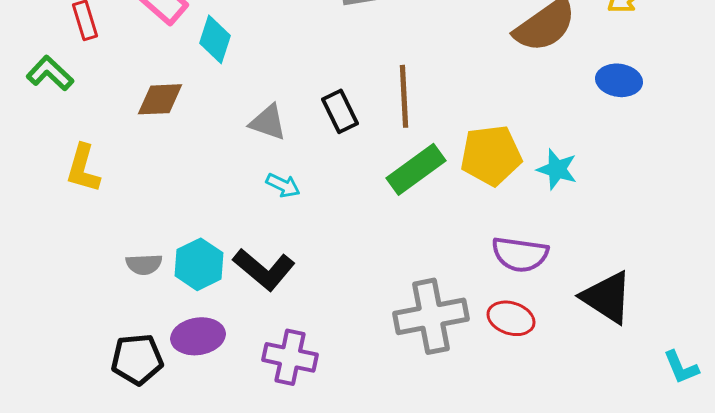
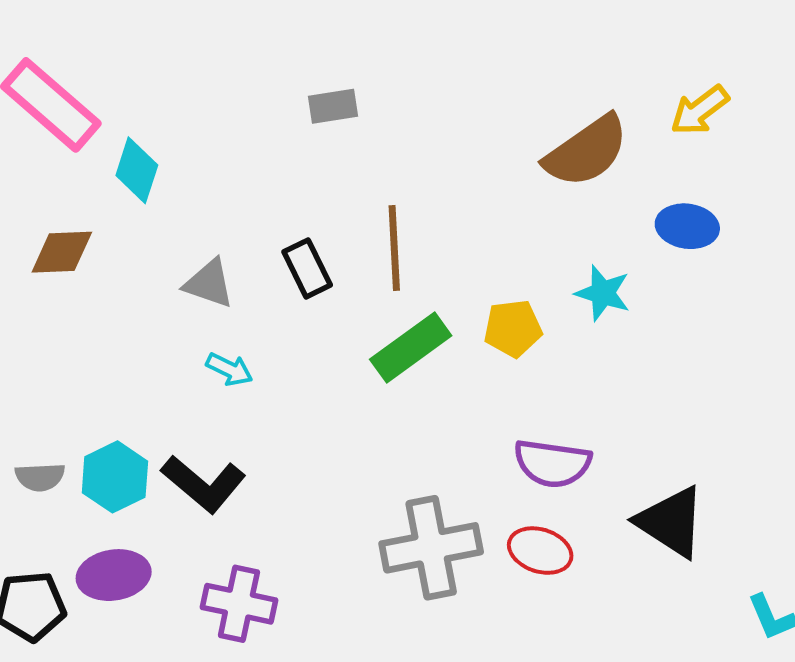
yellow pentagon: (491, 155) -> (513, 328), size x0.7
cyan star: (557, 169) -> (603, 293), moved

